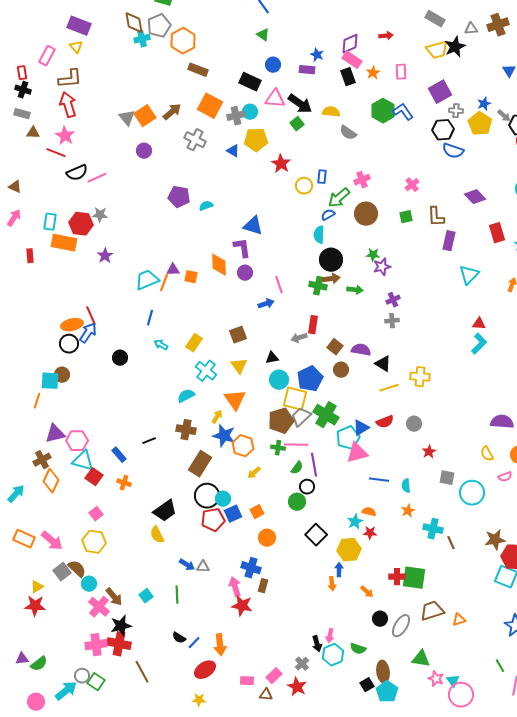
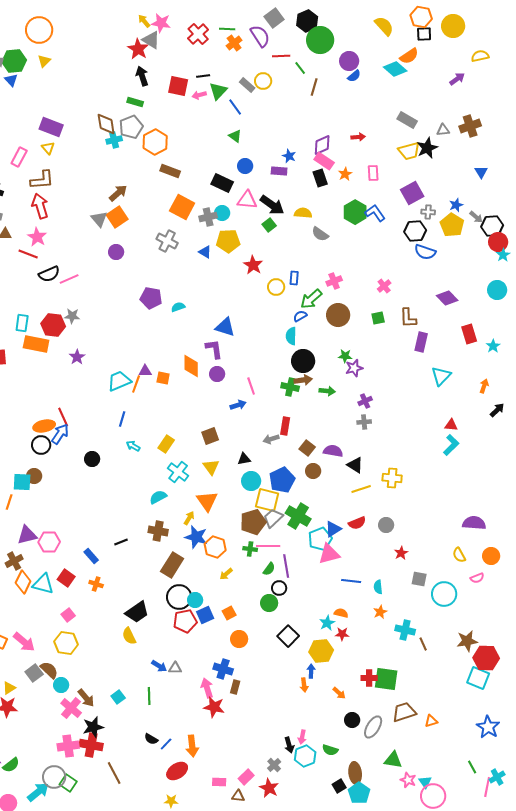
brown arrow: (172, 112) -> (118, 193), moved
cyan triangle: (83, 461) -> (43, 584), moved
gray circle: (82, 676) -> (54, 777), size x1.5

